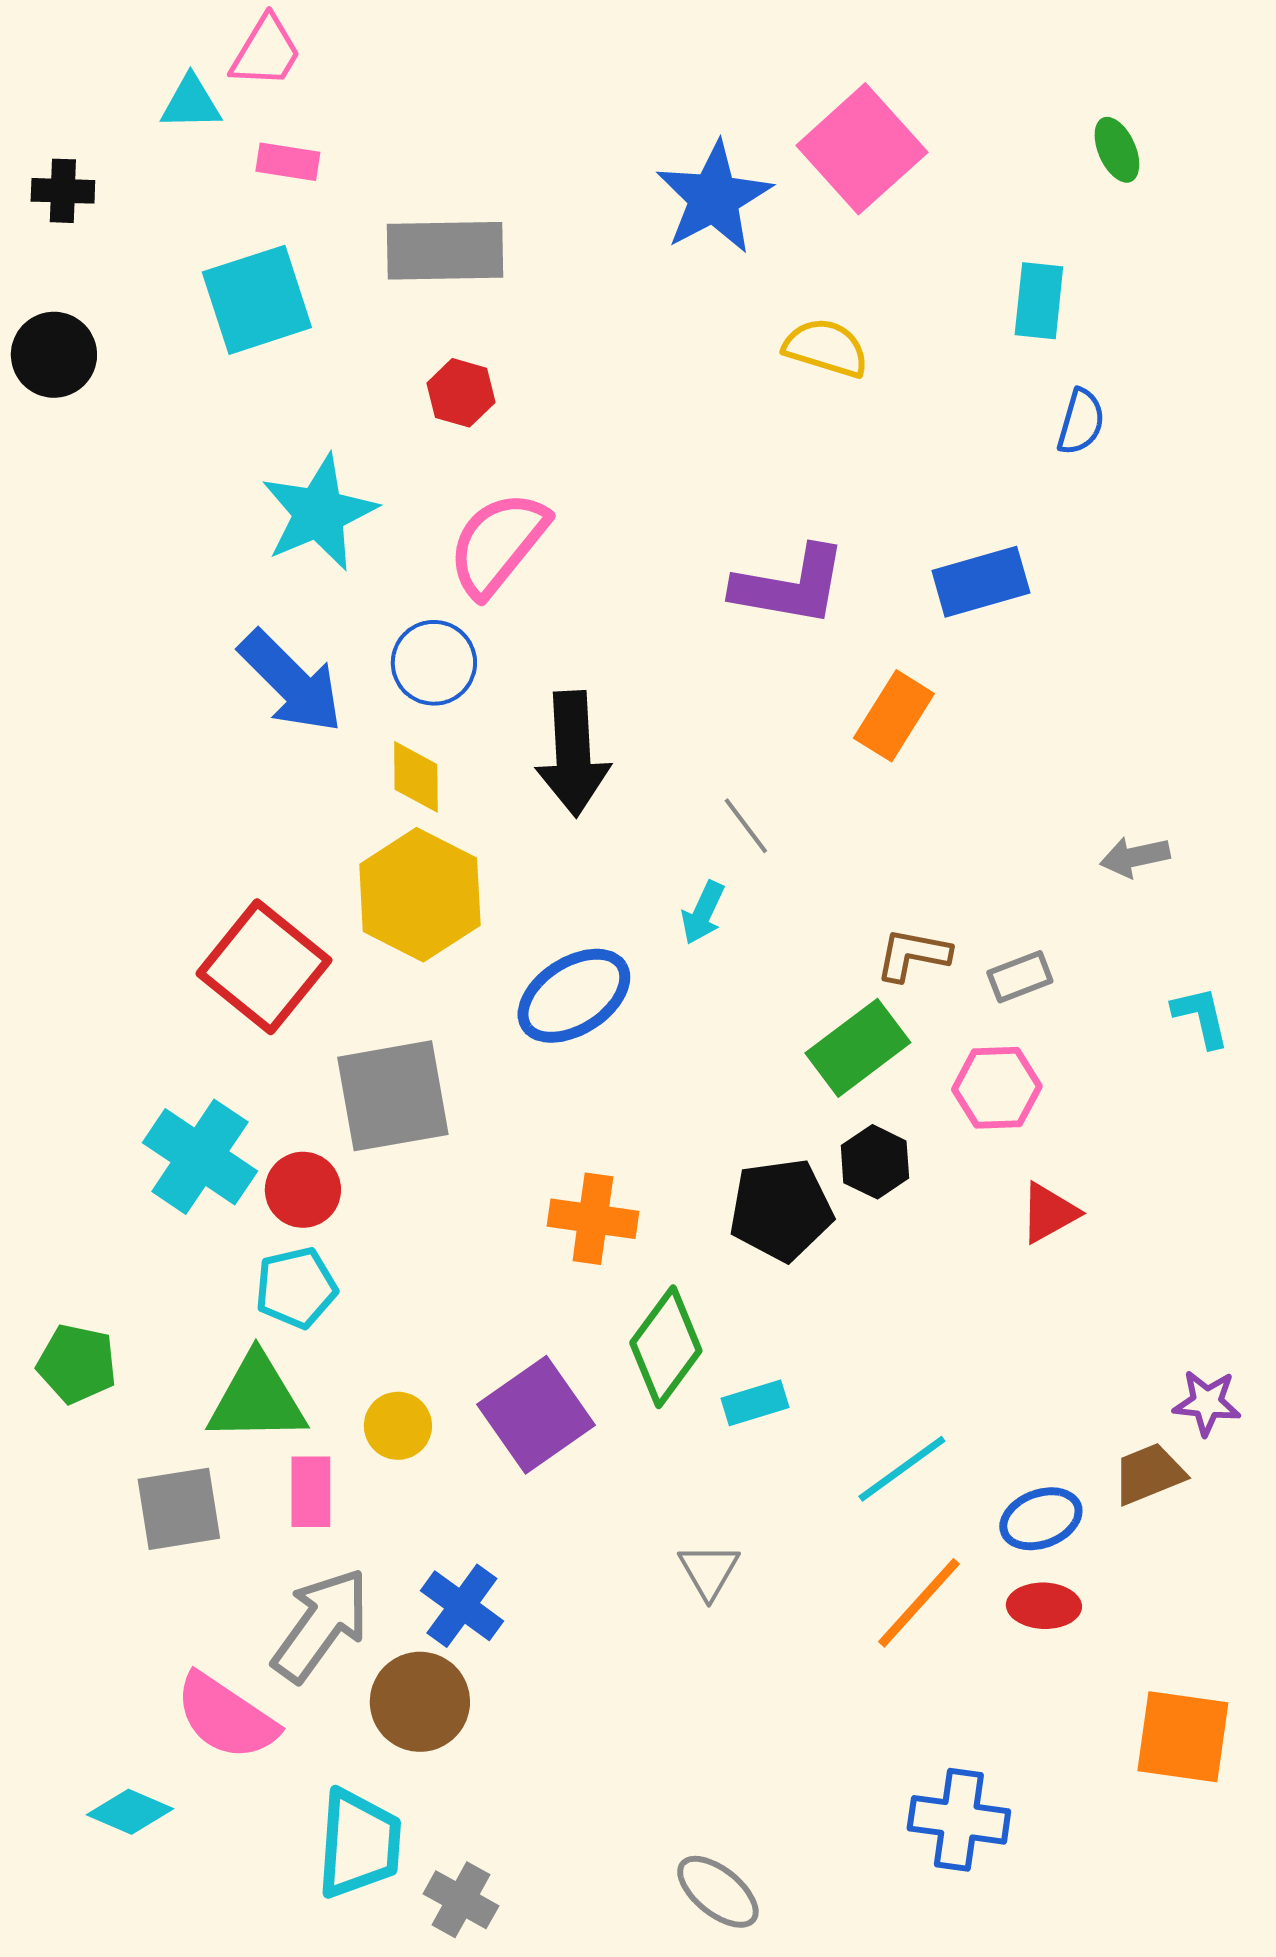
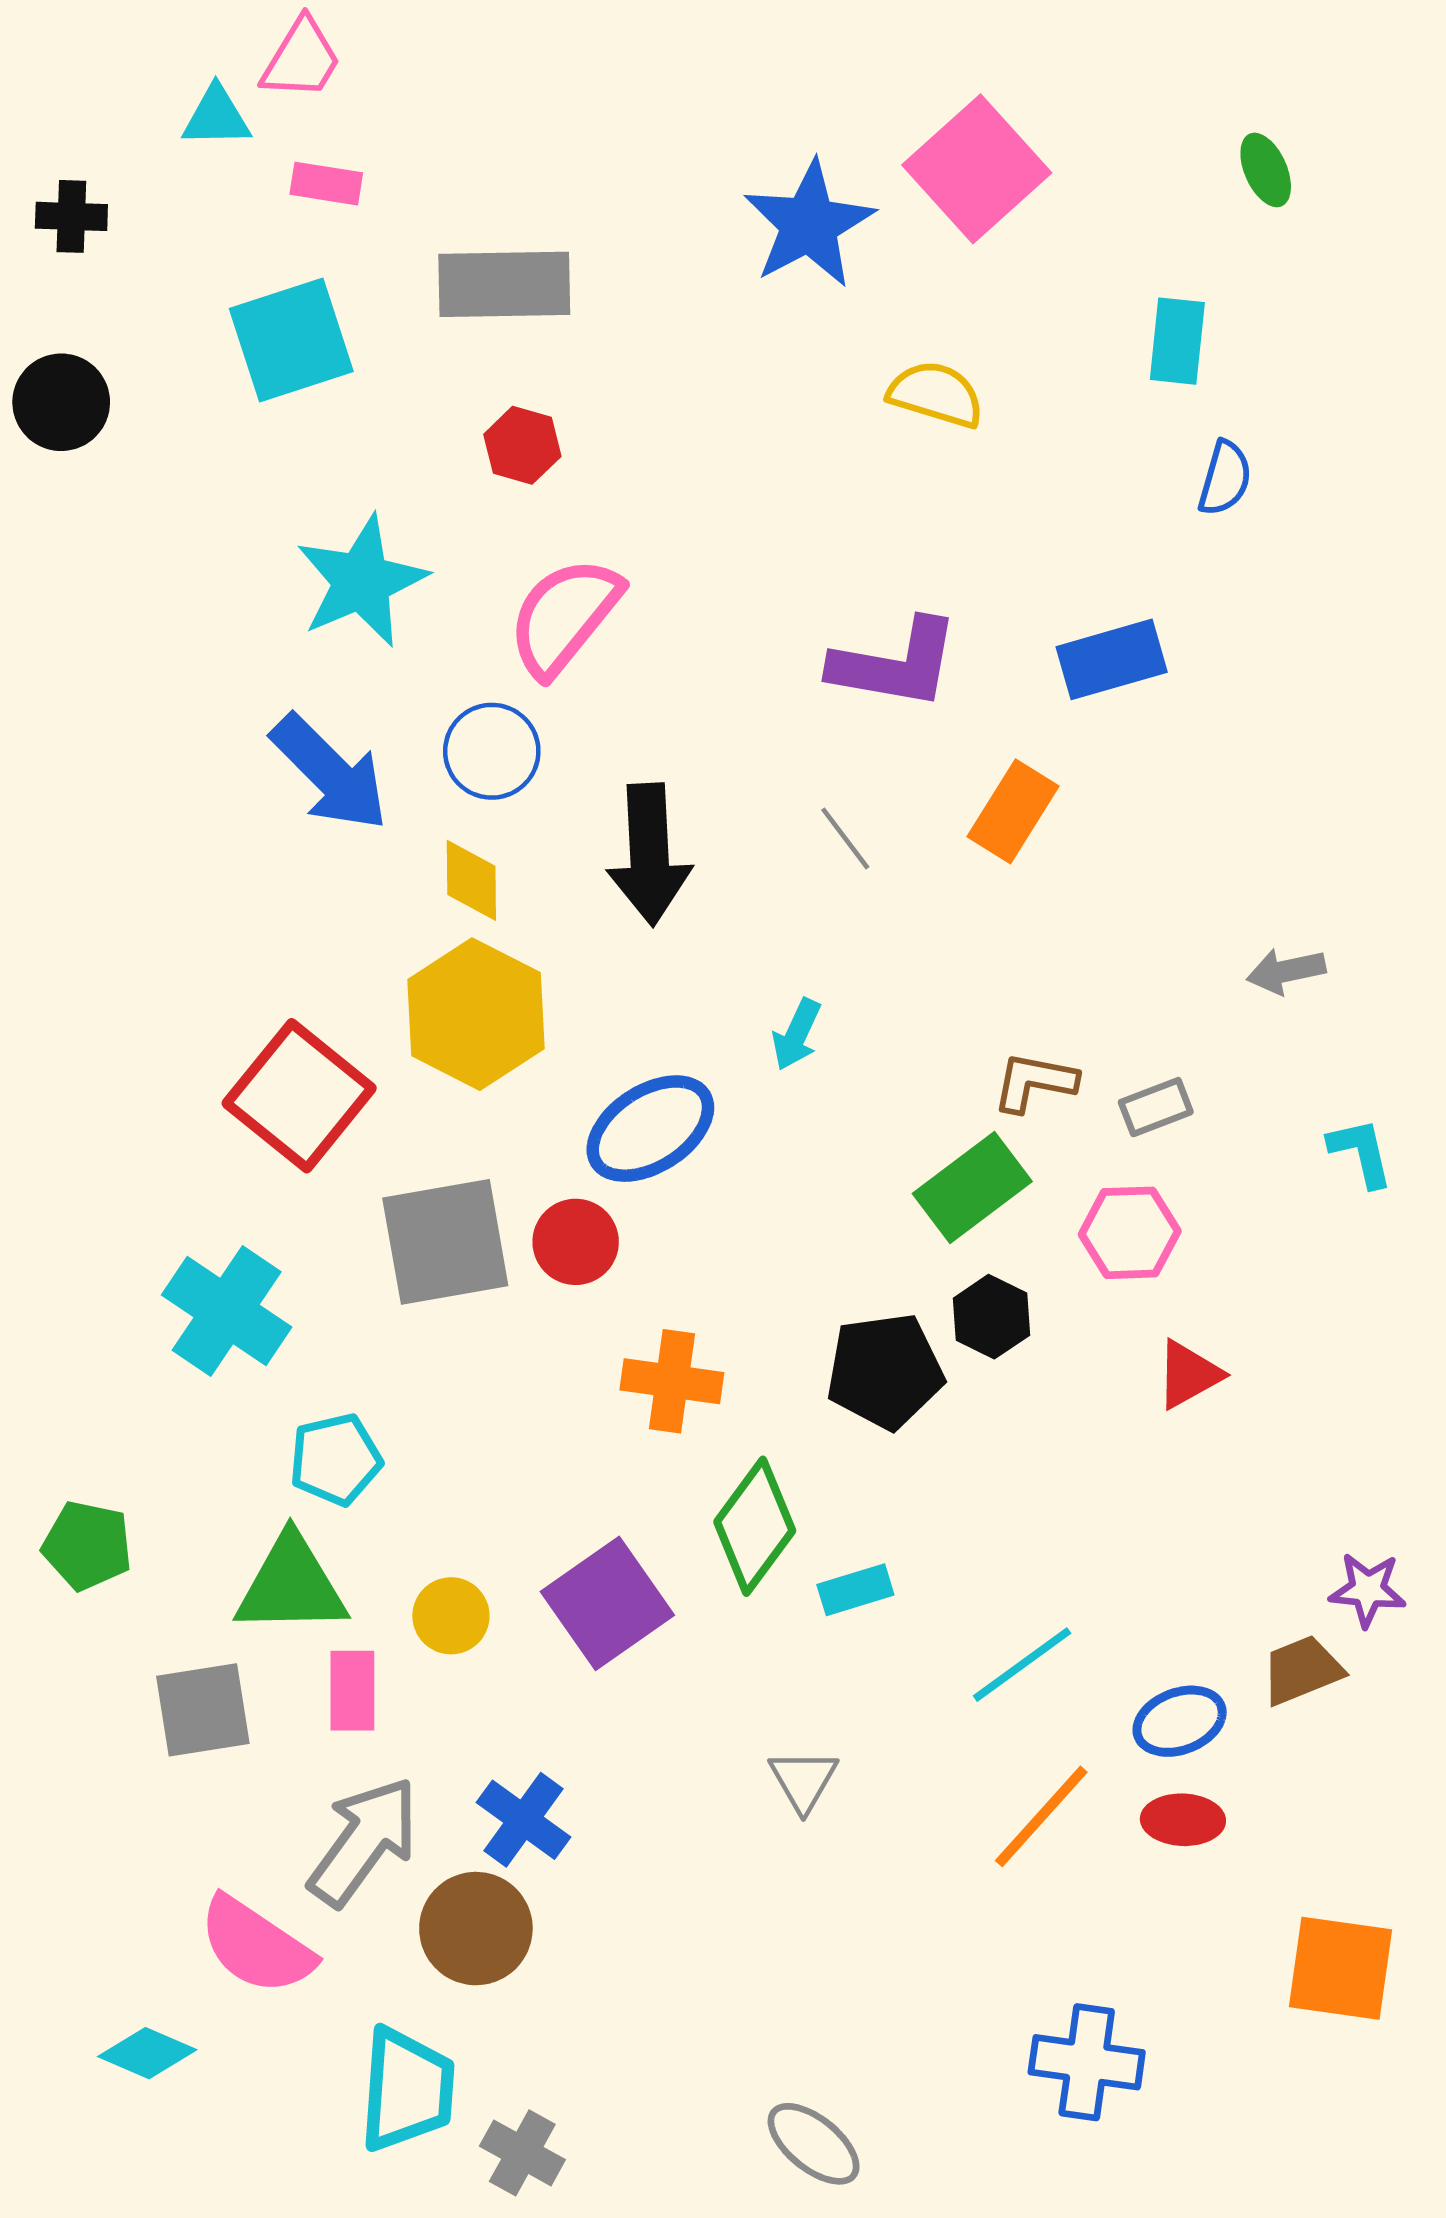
gray line: (746, 826) -> (845, 838), moved
red circle: (303, 1190) -> (576, 1242), moved

